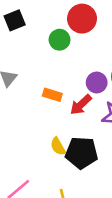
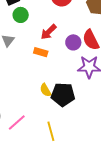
green circle: (60, 40) -> (21, 15), moved
red arrow: (81, 105) -> (49, 32), moved

